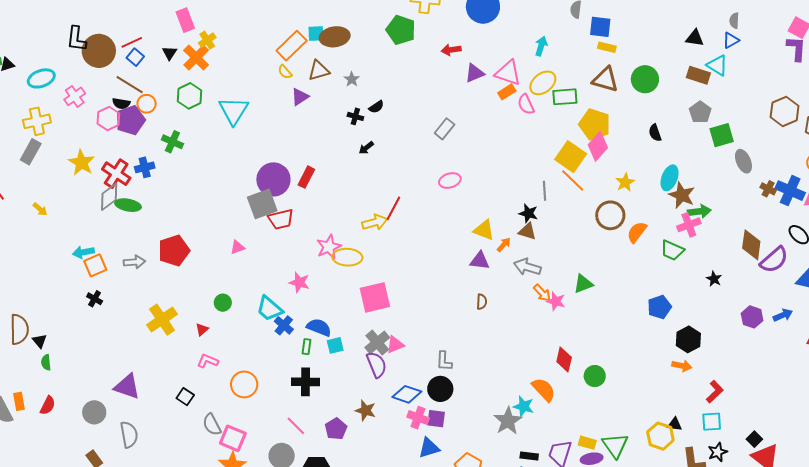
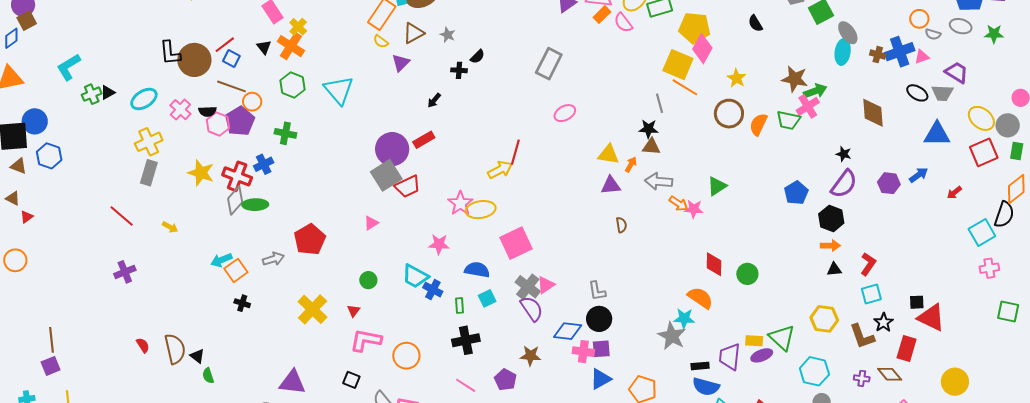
black semicircle: (121, 103) -> (207, 111), moved
gray rectangle: (445, 129) -> (549, 64), size x1.4
black arrow: (366, 148) -> (434, 100), moved
red rectangle: (306, 177) -> (424, 140), turned 45
cyan ellipse: (670, 178) -> (843, 52), moved
blue cross: (790, 191) -> (900, 52), turned -32
green trapezoid: (672, 250) -> (788, 120), moved
purple semicircle: (774, 260) -> (844, 184), moved
blue semicircle: (319, 327) -> (477, 270), moved
pink L-shape: (208, 361) -> (366, 340), size x1.5
black triangle: (675, 424) -> (834, 269), moved
black square: (754, 439) -> (917, 302), turned -35

